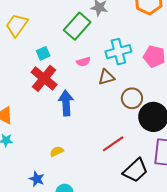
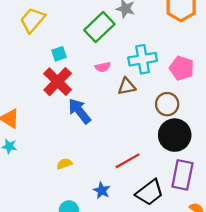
brown circle: (132, 98) -> (167, 104), moved
blue arrow: (66, 103) -> (79, 111), turned -40
blue star: (37, 179) -> (102, 190), moved

